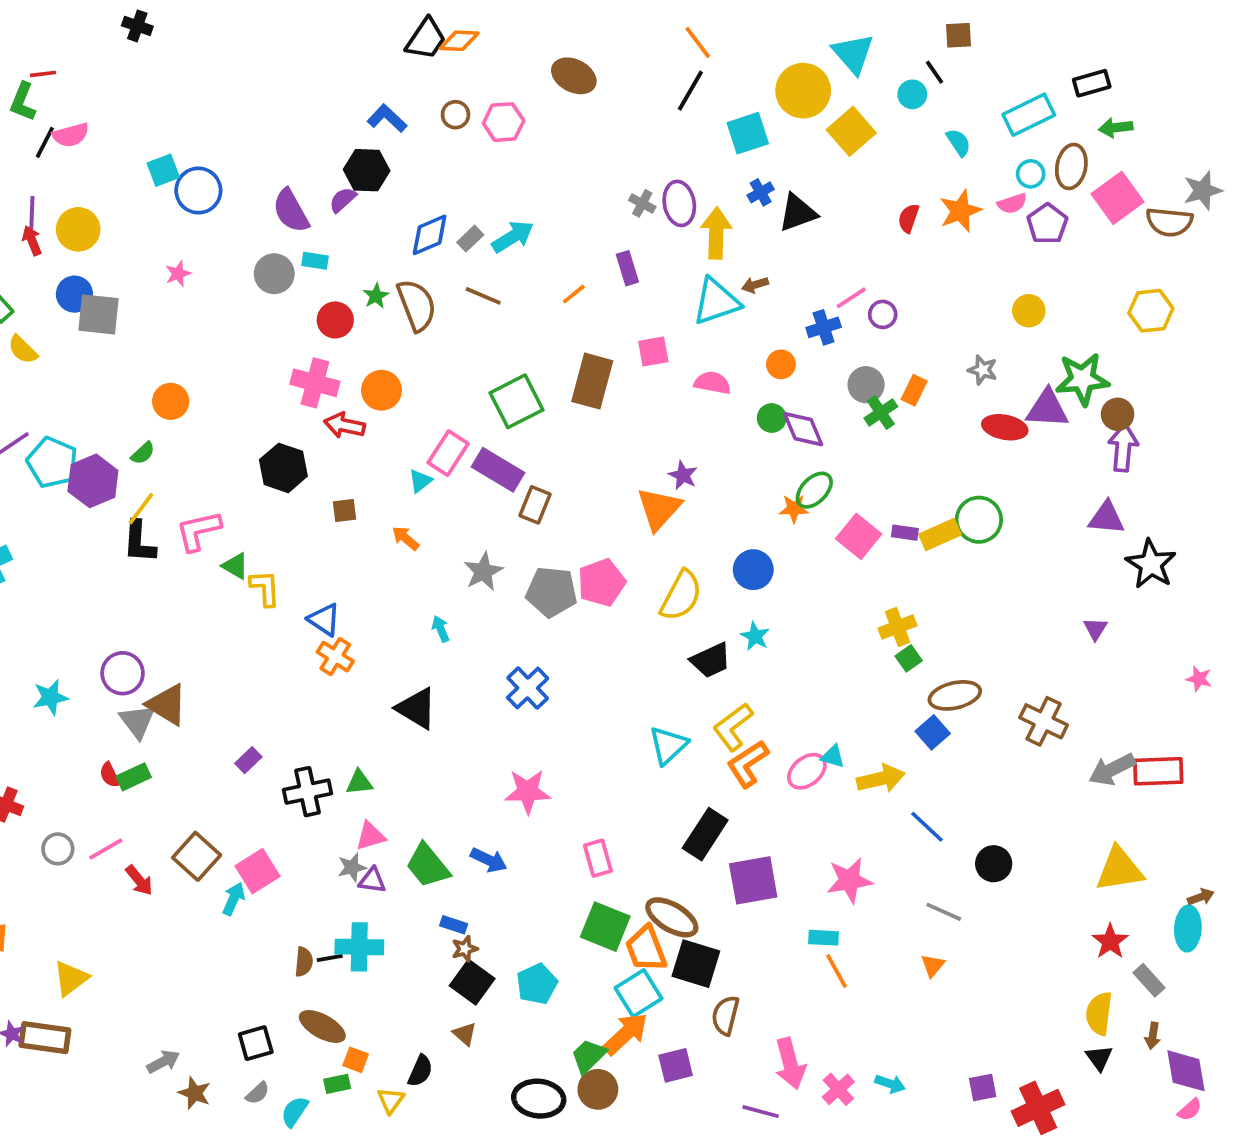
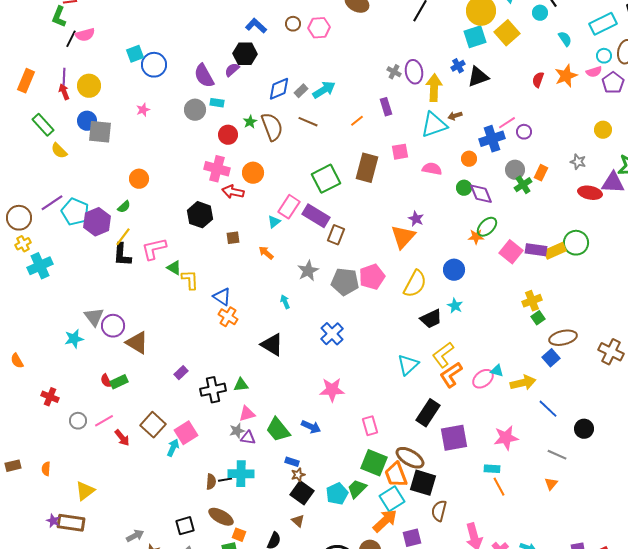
cyan square: (748, 133) -> (475, 37), moved
blue cross: (824, 327) -> (492, 139), size x1.4
purple rectangle: (905, 533) -> (536, 250), size x1.5
gray triangle: (137, 721) -> (94, 317), moved
green trapezoid: (589, 1056) -> (357, 489), moved

